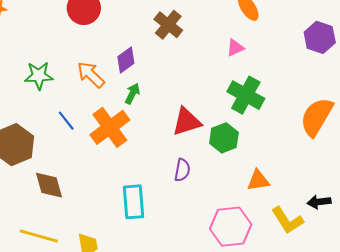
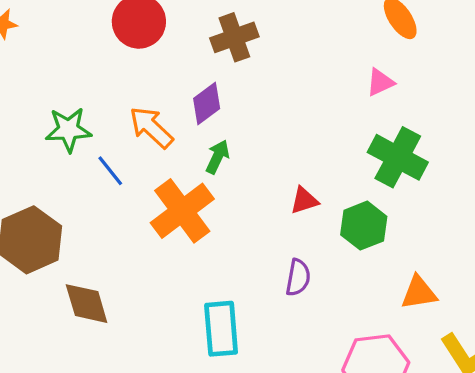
brown cross: (168, 25) -> (234, 37), moved, turned 32
blue line: (66, 121) -> (110, 171), moved
red triangle: (187, 122) -> (304, 200), size x0.6

